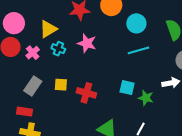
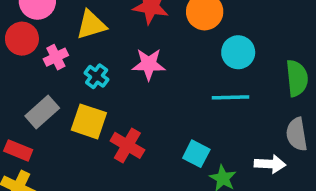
pink star: (87, 43) -> (149, 64), turned -30
cyan cross: (58, 49) -> (97, 76), moved
yellow square: (61, 85) -> (89, 121), size x1.5

